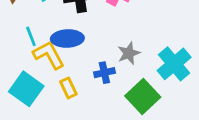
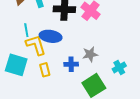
cyan cross: (174, 64) -> (119, 67), size x0.6
cyan square: (26, 89) -> (16, 65), turned -30

